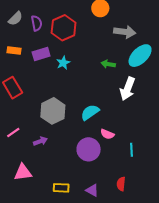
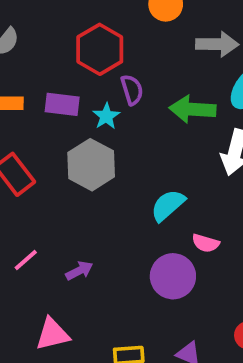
purple semicircle: (37, 23) -> (132, 90), moved
purple rectangle: (41, 54) -> (62, 104), turned 30
green arrow: (108, 64) -> (192, 109), size x1.6
gray hexagon: (53, 111) -> (91, 165), moved

